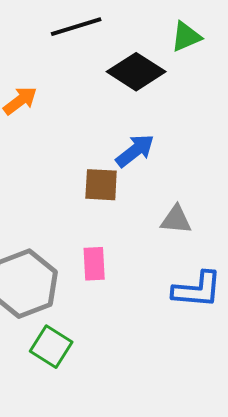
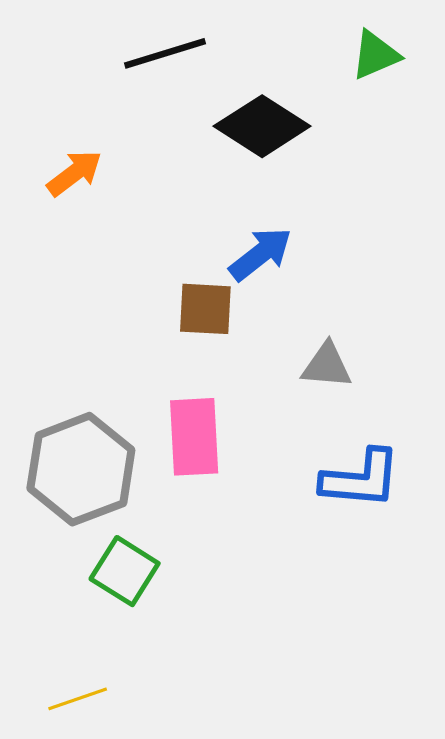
green triangle: (186, 37) -> (375, 55), moved
pink rectangle: (94, 264) -> (194, 437), size x1.4

